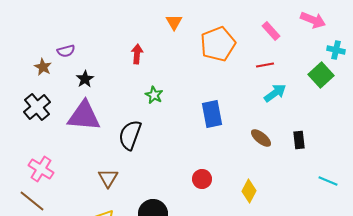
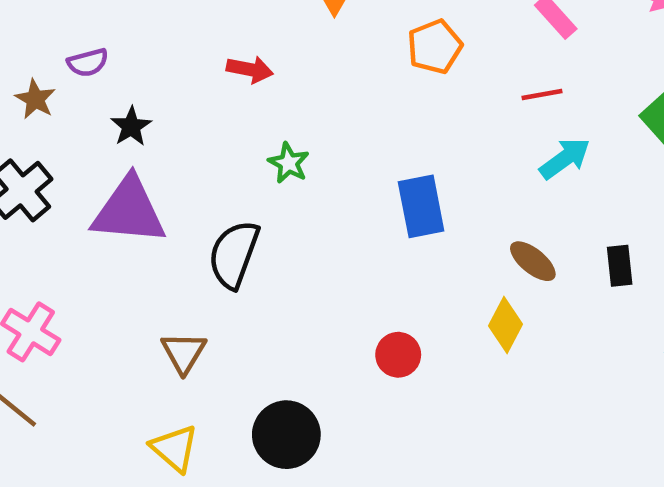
orange pentagon: (218, 44) -> (435, 47), size x0.7
red arrow: (137, 54) -> (250, 69), turned 96
yellow diamond: (249, 191) -> (505, 325), moved

